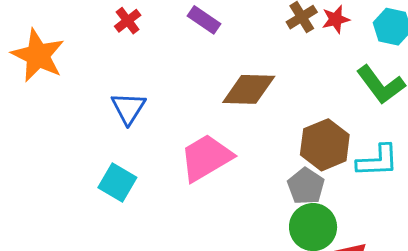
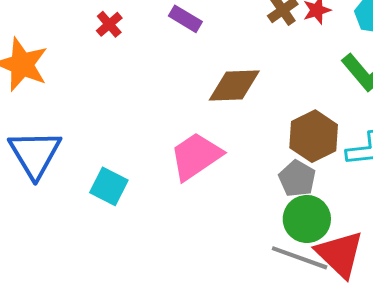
blue triangle: (128, 108) -> (35, 154), moved, size x1.5

